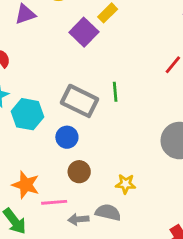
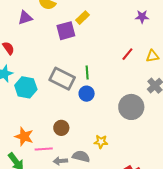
purple square: (84, 32) -> (66, 31), turned 30
blue circle: (67, 137) -> (87, 94), moved
yellow star: (126, 184) -> (101, 142), moved

